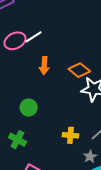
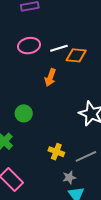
white line: (34, 37) -> (59, 48), moved
orange diamond: (79, 70) -> (76, 55), moved, turned -50

